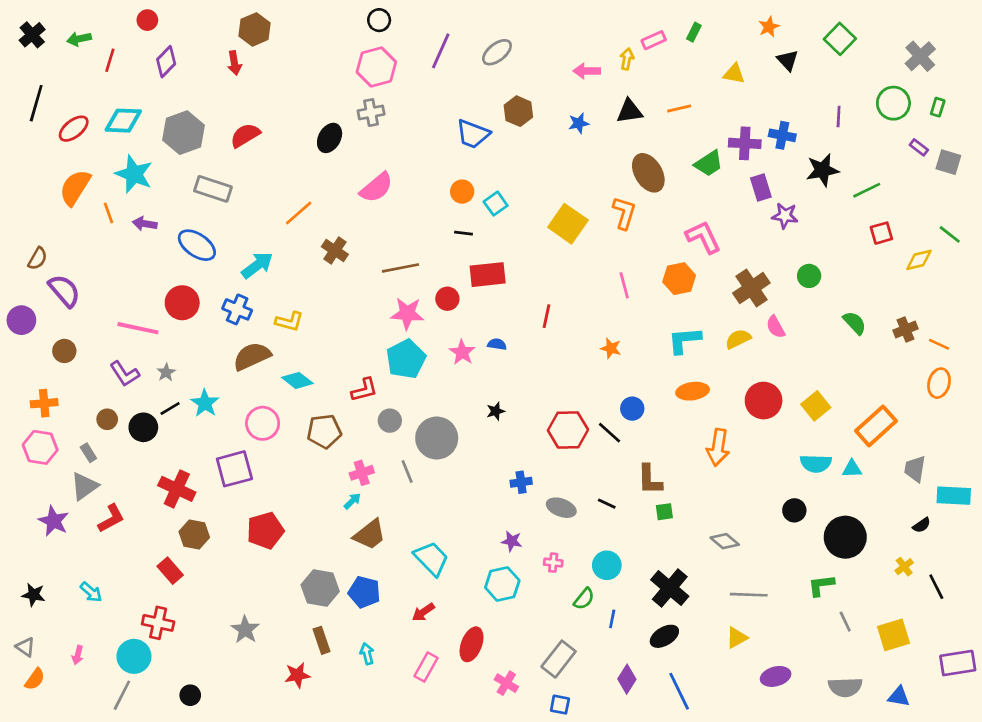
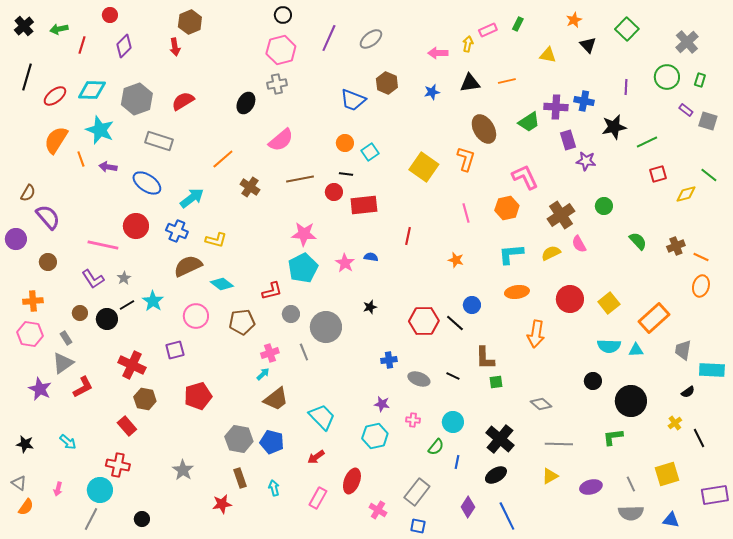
brown line: (401, 268) -> (300, 179), moved
red circle: (447, 299) -> (334, 192), moved
purple square: (234, 469) -> (175, 350), size x0.7
gray line: (845, 622) -> (631, 484), moved
purple ellipse: (776, 676) -> (591, 487), moved

